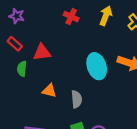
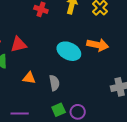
cyan ellipse: (97, 66) -> (69, 51), turned -40

